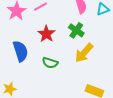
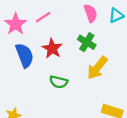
blue semicircle: (20, 51) -> (25, 55), moved

